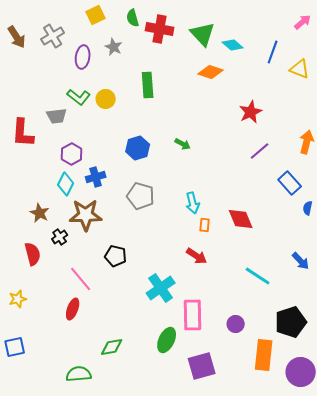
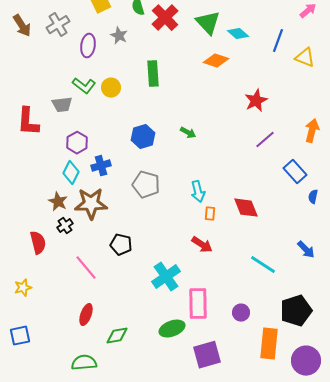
red cross: (160, 29) -> (165, 18), turned 36
brown star: (40, 213) -> (58, 202), moved
red ellipse: (73, 309) -> (86, 315), moved
green ellipse: (167, 340) -> (172, 329), turned 45

